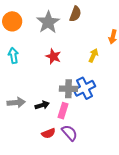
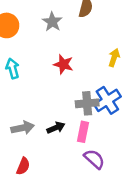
gray star: (48, 22) -> (52, 22), size x0.7
red semicircle: (48, 133) -> (23, 166), moved, turned -40

